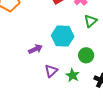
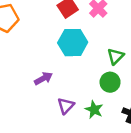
green triangle: (91, 21) -> (116, 56), moved
cyan hexagon: (63, 36) -> (73, 43), moved

